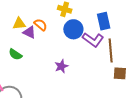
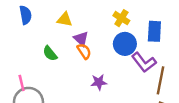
blue rectangle: (104, 21) -> (154, 31), moved
orange semicircle: (41, 25) -> (84, 51), moved
purple triangle: (29, 32) -> (81, 39), moved

